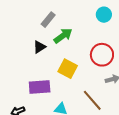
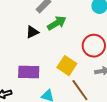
yellow square: (68, 69) -> (67, 66), moved

